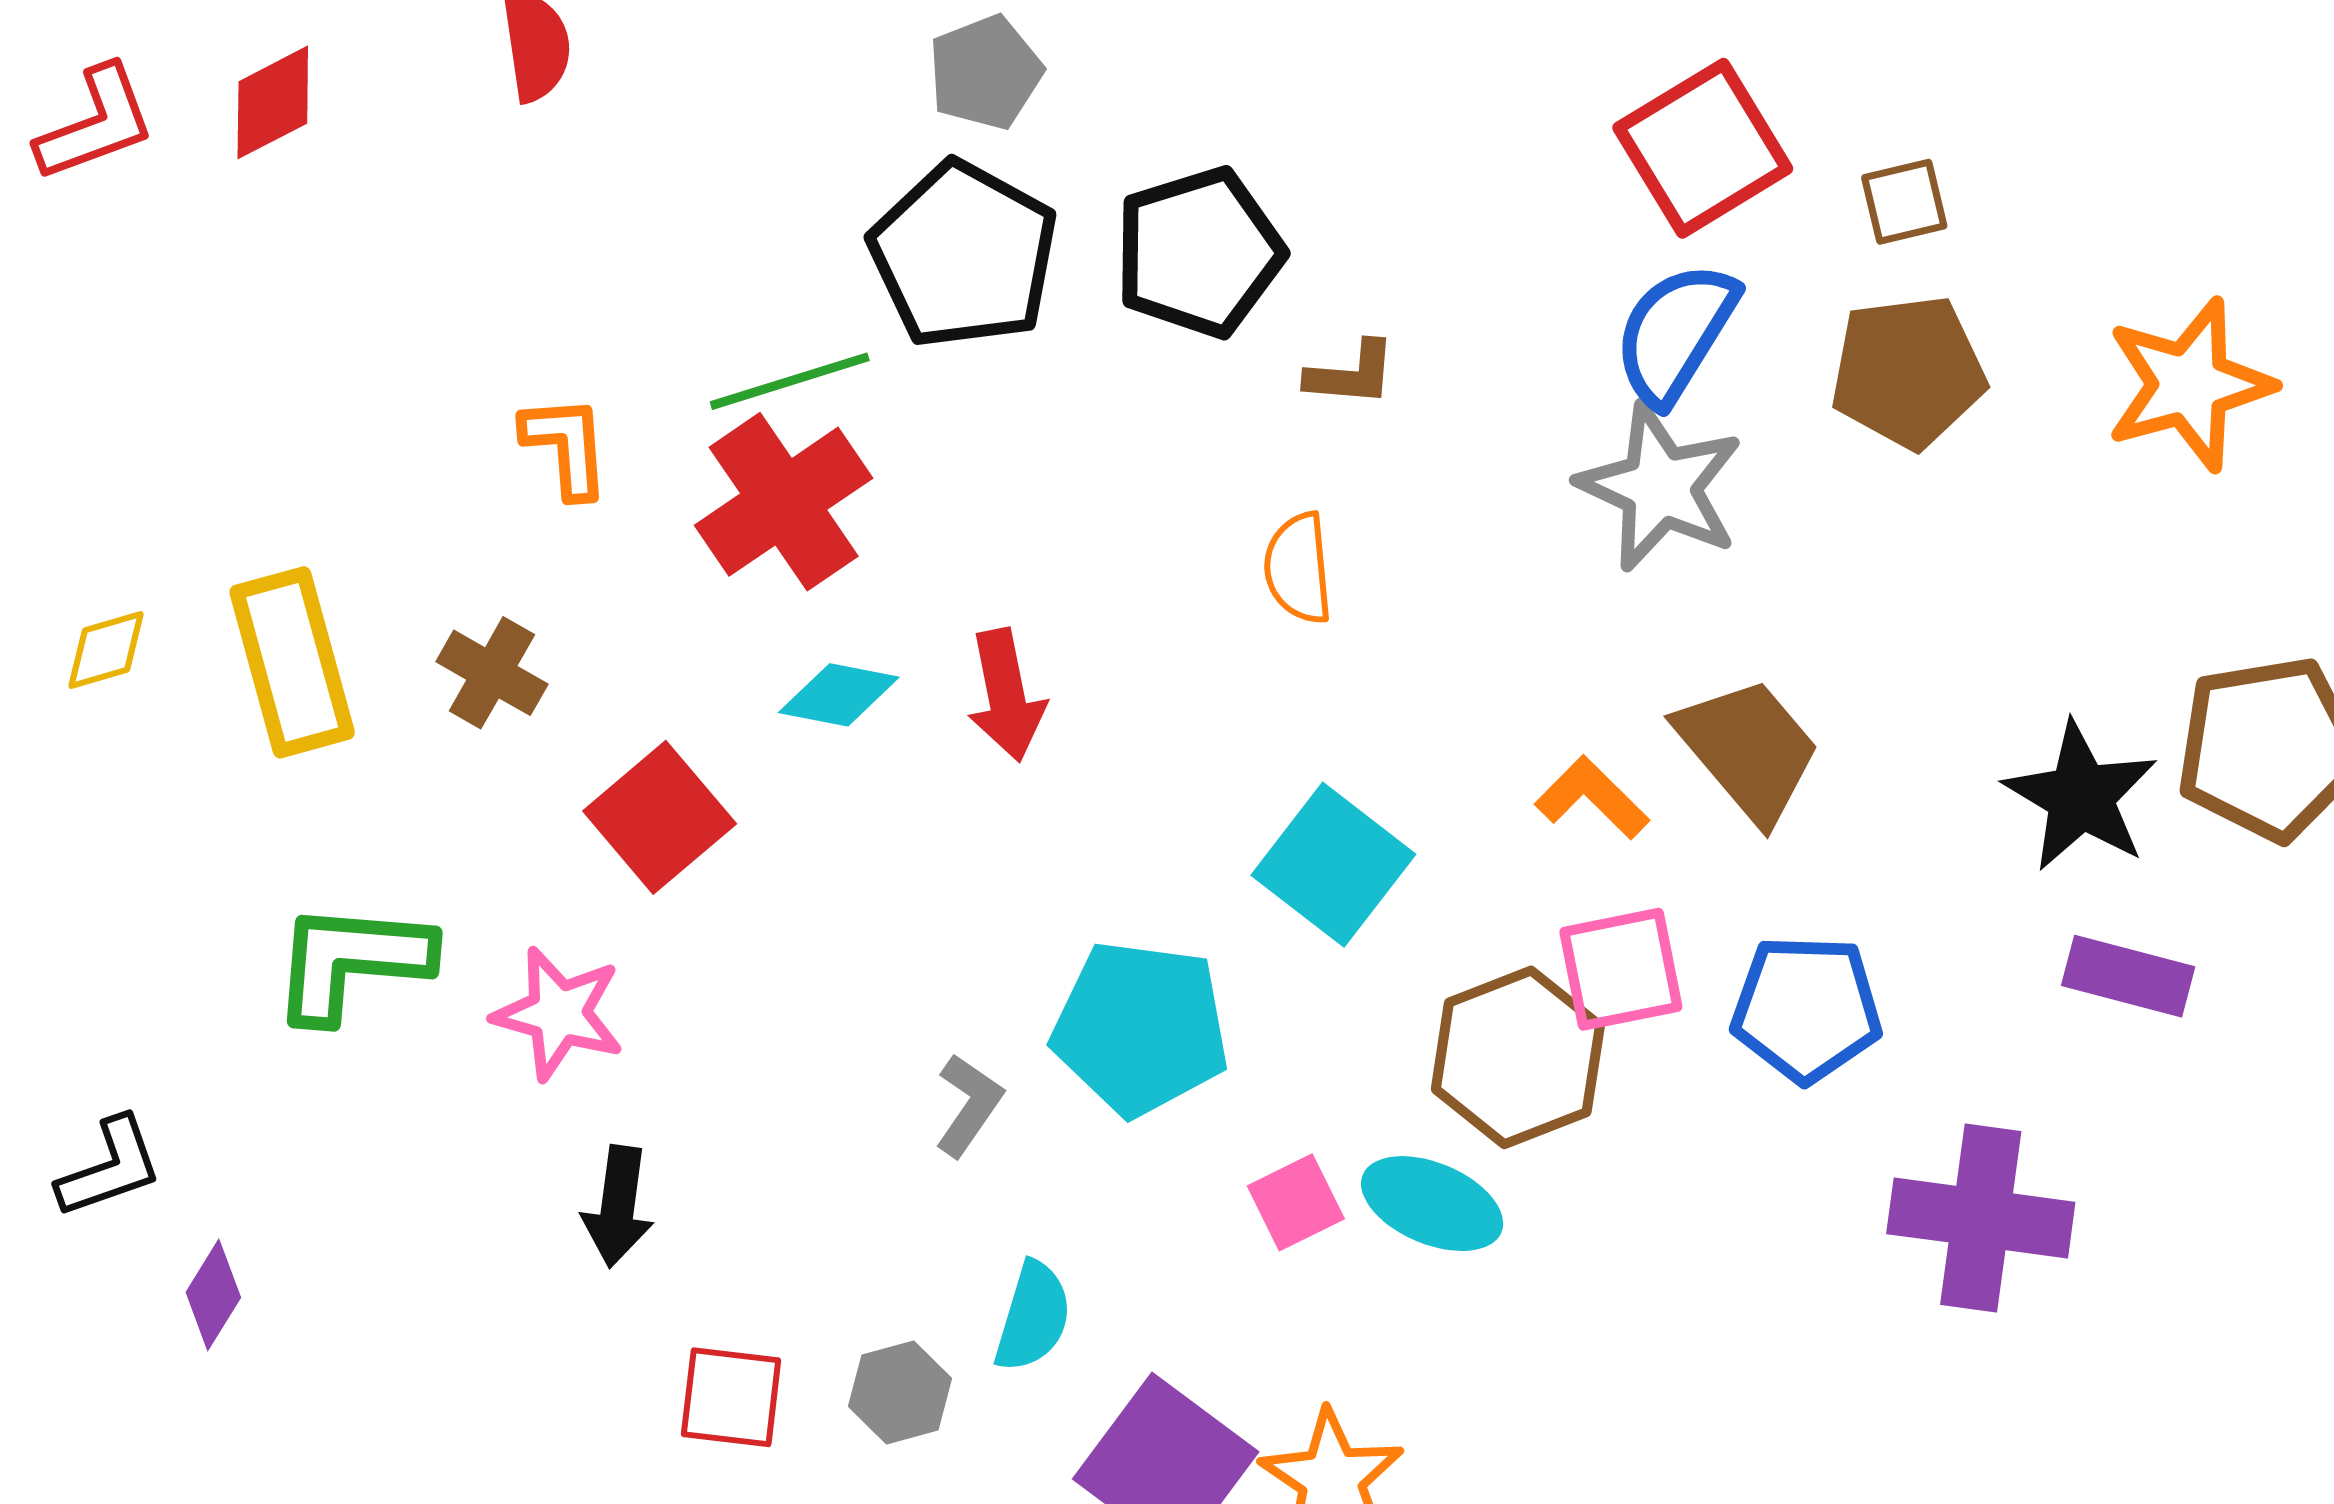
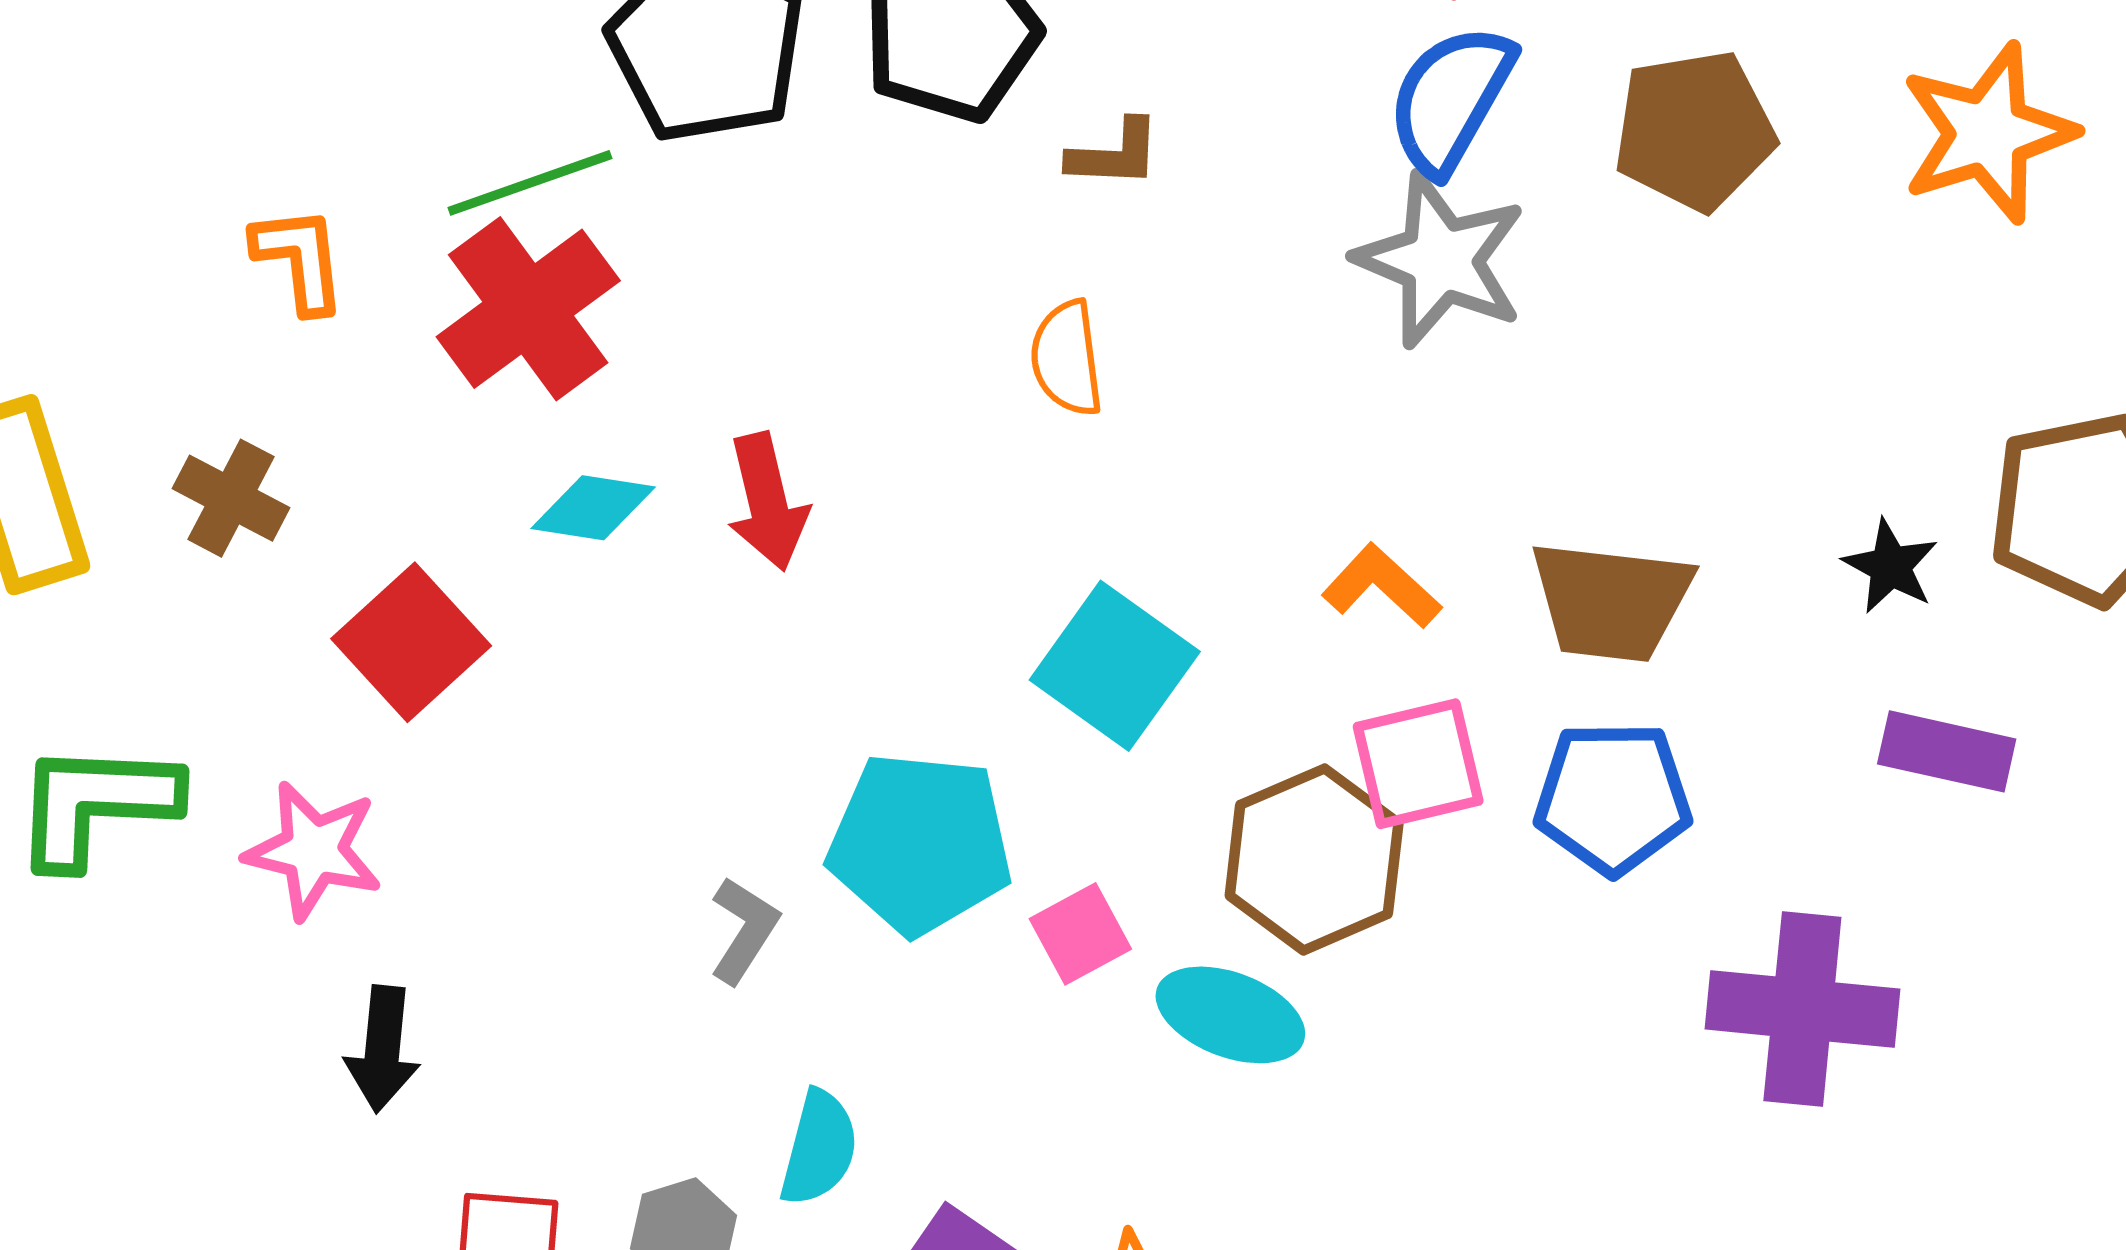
brown trapezoid: (1748, 750) -> (1611, 601), moved, turned 139
black star: (2081, 797) -> (1890, 566), size x0.6
pink square: (1296, 1202) -> (1080, 934), moved

